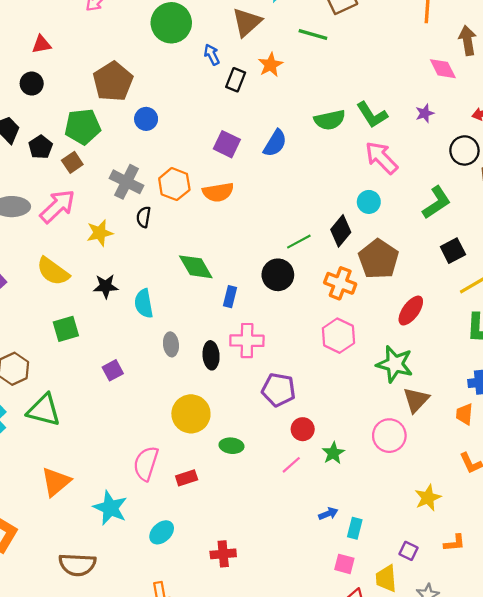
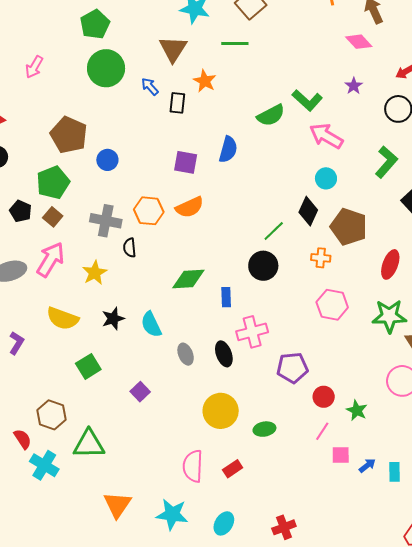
green diamond: (196, 267) -> (188, 279), turned -48
orange cross: (340, 283) -> (321, 258), size x0.7
pink square: (344, 564) -> (341, 455), moved

